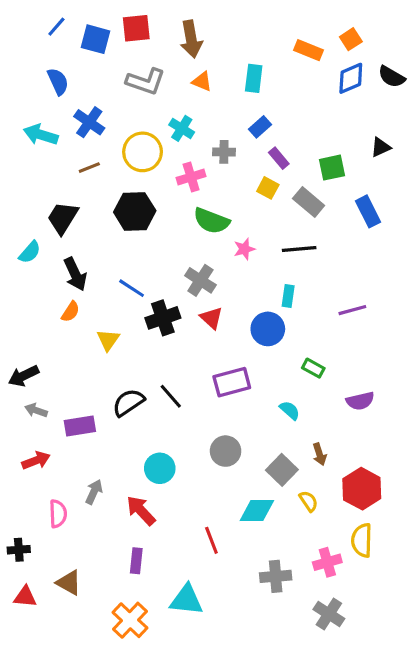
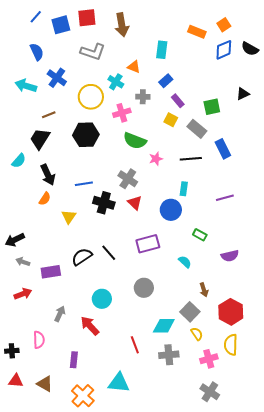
blue square: (96, 39) -> (61, 25), turned -30
orange triangle: (202, 81) -> (134, 67), moved
brown line: (89, 168) -> (49, 115), moved
blue rectangle: (368, 211) -> (223, 149), moved
blue line: (132, 288) -> (84, 184), turned -42
black cross: (163, 318) -> (104, 203), turned 35
gray square: (282, 470) -> (190, 312), moved
yellow semicircle: (309, 501) -> (197, 334), moved
pink semicircle: (58, 514) -> (39, 340), moved
purple rectangle: (136, 561) -> (74, 360), moved
gray cross: (276, 576) -> (169, 355), moved
brown triangle: (69, 583) -> (45, 384), moved

